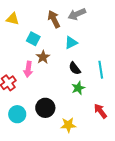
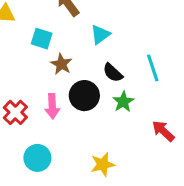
pink arrow: (28, 69) -> (52, 106), moved
black circle: (45, 108) -> (84, 96), moved
yellow star: (68, 125) -> (103, 164), moved

